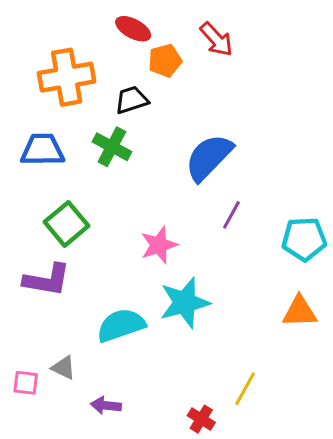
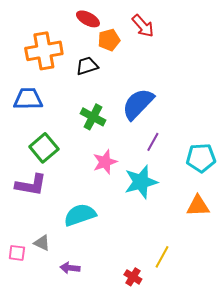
green cross: (112, 147) -> (93, 117), moved
cyan star: (185, 303) -> (141, 182), moved

